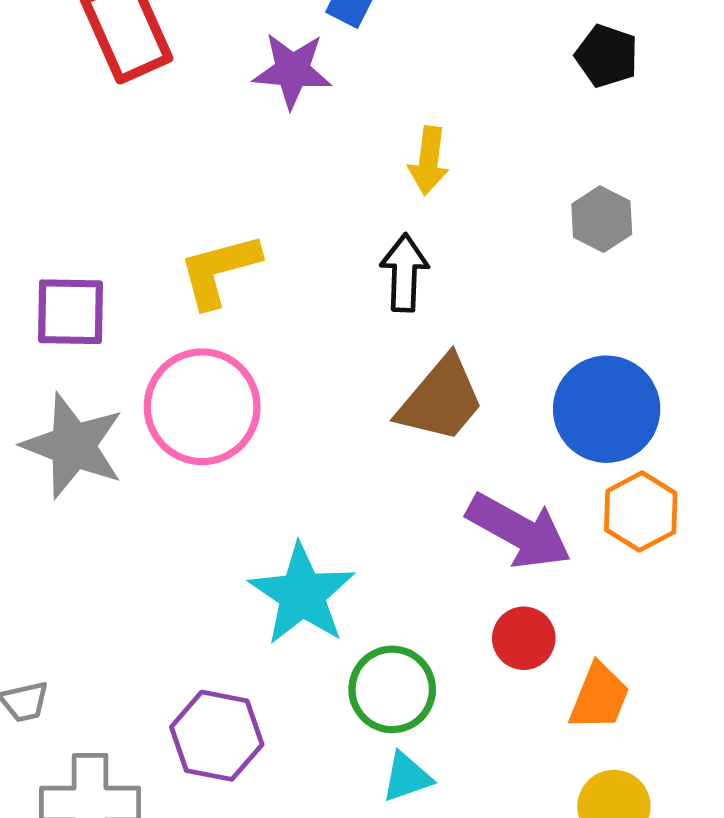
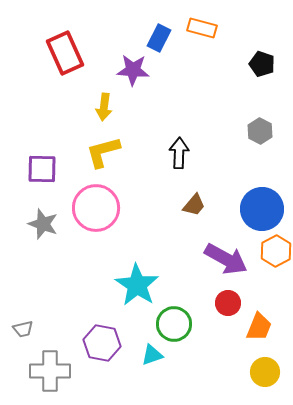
yellow arrow: (429, 161) -> (104, 107), moved
brown trapezoid: (441, 399) -> (194, 205), size x0.6
gray star: (73, 446) -> (43, 224), size x0.7
cyan triangle: (407, 777) -> (152, 355), moved

